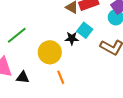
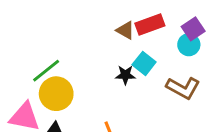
yellow circle: (50, 52) -> (56, 94), moved

